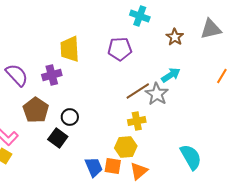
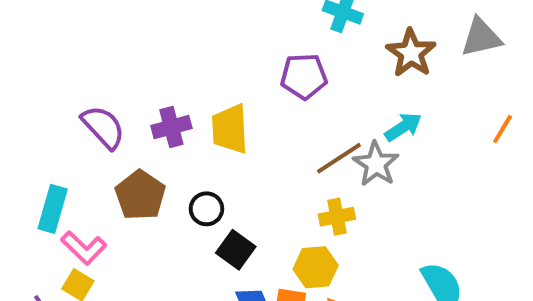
brown star: (175, 37) -> (411, 53), size x1.4
yellow trapezoid: (70, 49) -> (230, 129), moved
black square: (58, 138) -> (236, 250), moved

